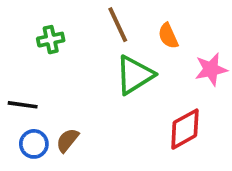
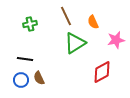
black line: (23, 105) -> (25, 59), moved
brown semicircle: (67, 140) -> (39, 78), turned -64

